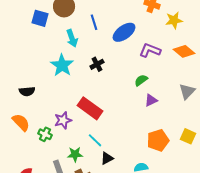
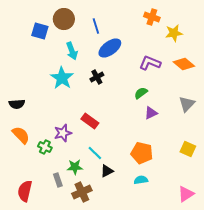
blue line: (94, 22) -> (96, 26), moved
blue ellipse: (124, 32) -> (110, 48), moved
black semicircle: (27, 91) -> (17, 104), moved
red rectangle: (90, 108) -> (90, 121), size x0.7
orange pentagon: (158, 140) -> (142, 153), moved, turned 30

